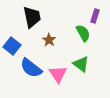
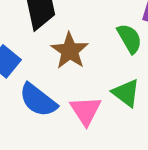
brown star: (49, 40) -> (70, 51), size x1.5

